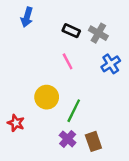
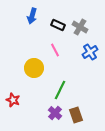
blue arrow: (27, 17) -> (32, 16), moved
yellow circle: (47, 97) -> (34, 68), moved

